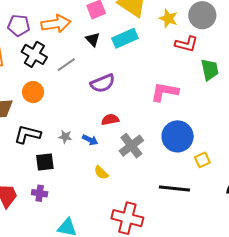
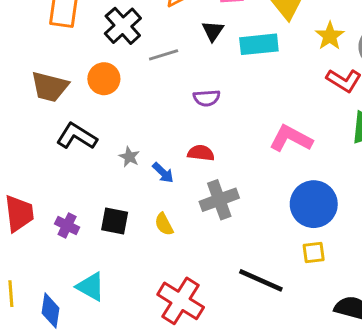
purple semicircle: (103, 83) -> (207, 98), size x0.7
blue circle: (178, 136) -> (314, 204), moved
black square: (45, 162) -> (115, 221), moved

